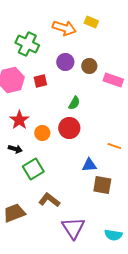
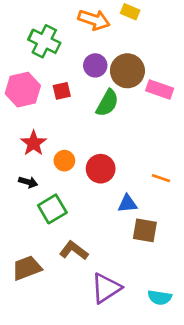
brown circle: (89, 66) -> (127, 71), size x1.6
green semicircle: (74, 103) -> (107, 103), moved, size x1.5
red circle: (69, 128) -> (101, 169), moved
purple triangle: (73, 228) -> (106, 288), turned 30

